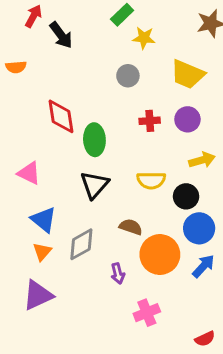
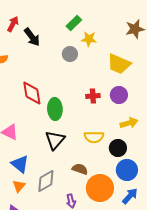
gray circle: (128, 76) -> (70, 54), moved

